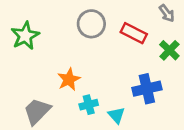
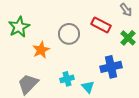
gray circle: (91, 24) -> (69, 34), moved
orange star: (69, 79) -> (41, 50), moved

